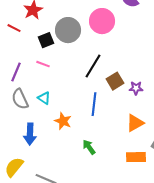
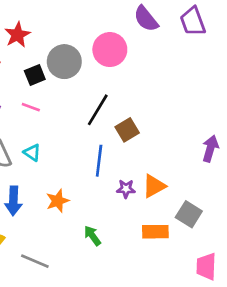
purple star: (136, 88) -> (126, 189), moved
orange star: (63, 121) -> (58, 201), moved, turned 30
green arrow: (89, 147) -> (92, 236), moved

